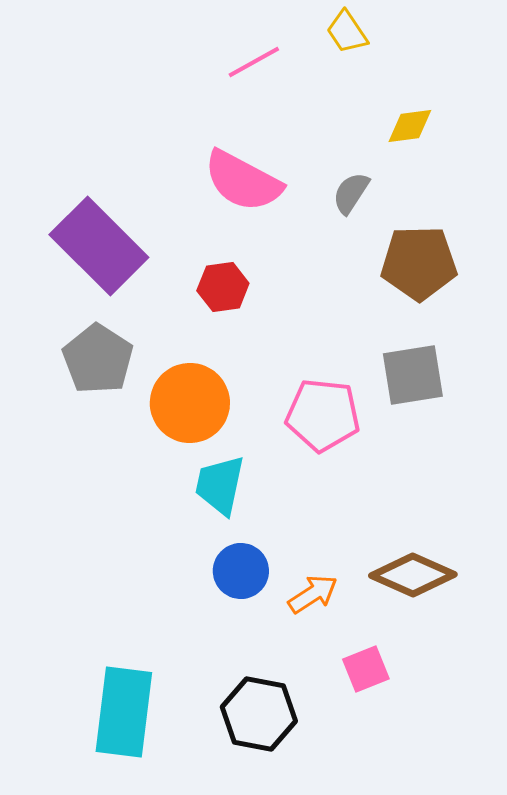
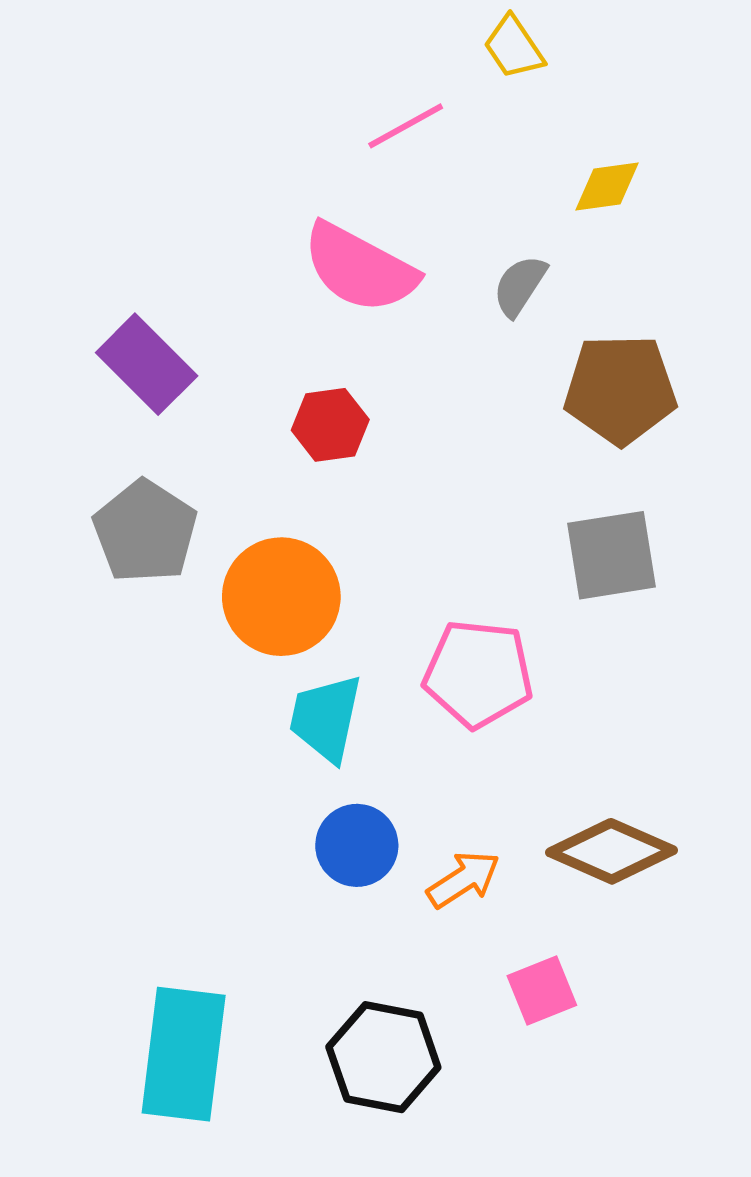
pink line: (254, 62) -> (406, 126), moved
purple rectangle: (99, 246) -> (147, 364), size x0.7
pink pentagon: (323, 415) -> (478, 674), moved

